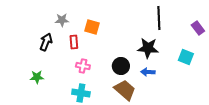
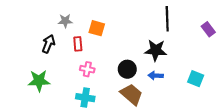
cyan square: (186, 57) -> (196, 79), moved
green star: (37, 77) -> (39, 81), size x1.5

